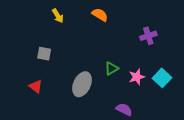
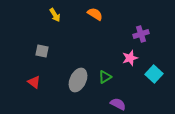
green triangle: (111, 68) -> (105, 77), moved
pink star: (137, 77) -> (130, 58), moved

